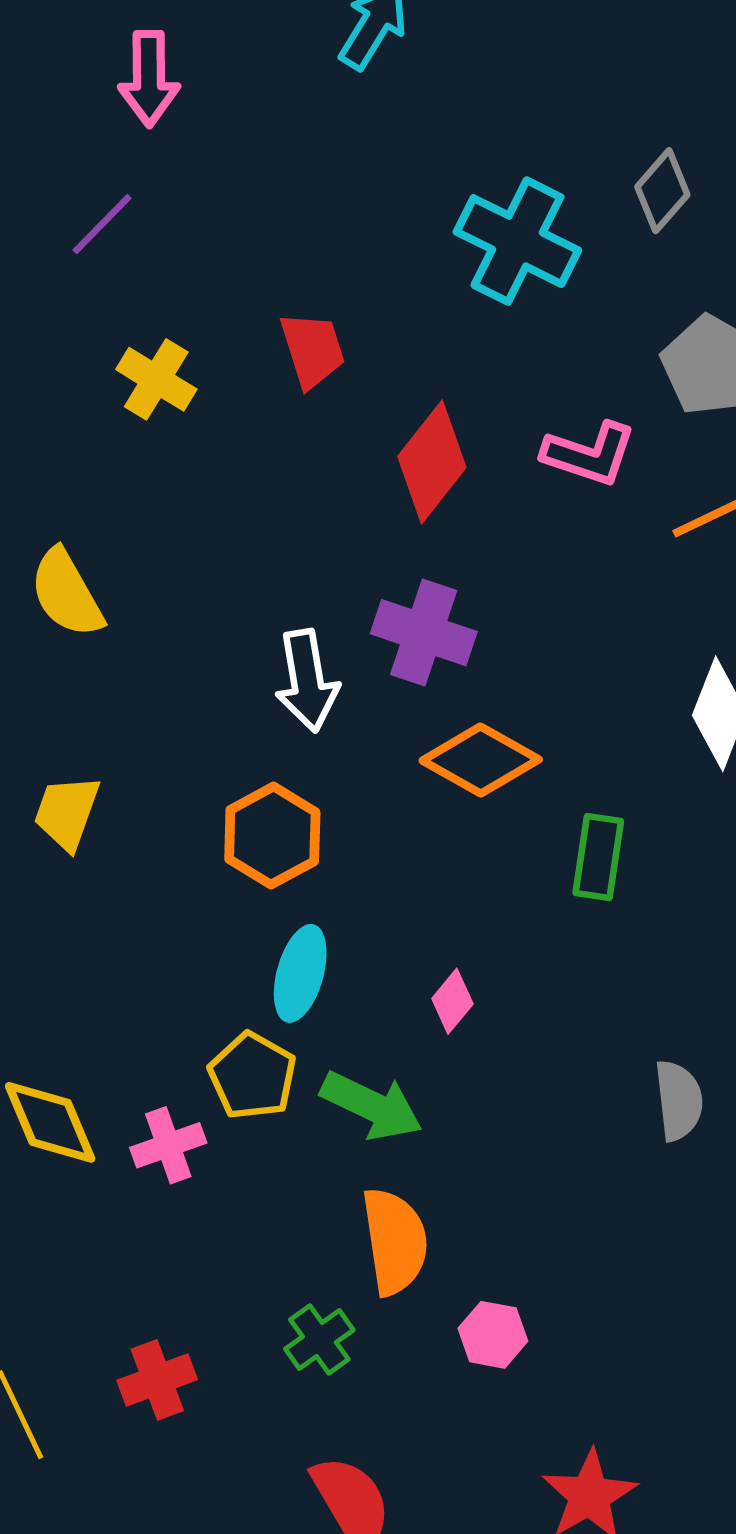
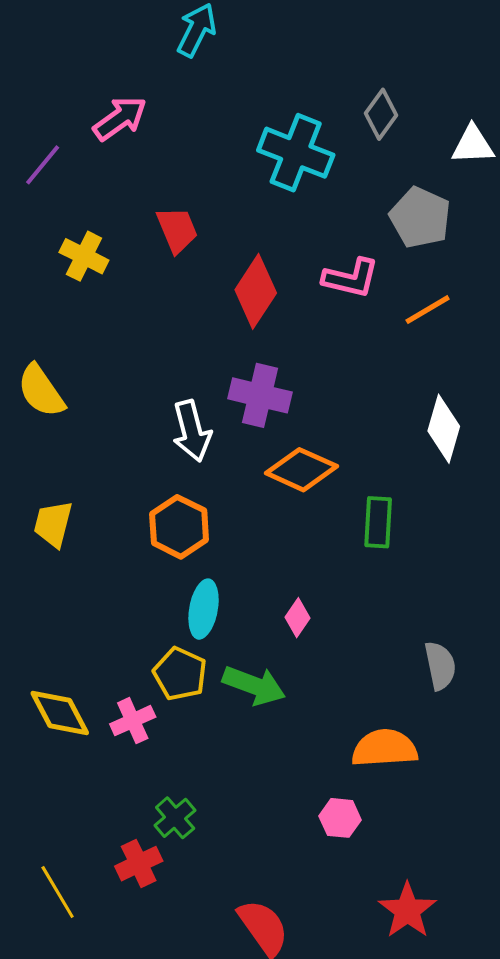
pink arrow: (149, 79) -> (120, 118), moved, turned -120
orange semicircle: (395, 1241) -> (385, 748), moved, turned -80
green cross: (319, 1339) -> (175, 818), moved

